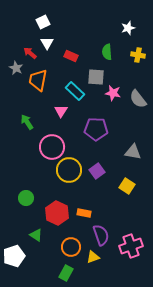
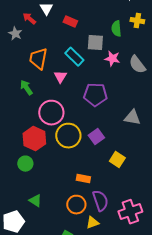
green semicircle: (107, 52) -> (116, 29), moved
orange trapezoid: (38, 80) -> (38, 59), moved
yellow square: (127, 186) -> (117, 160), moved
red hexagon: (57, 213) -> (34, 139), moved
orange circle: (71, 247) -> (76, 205), moved

